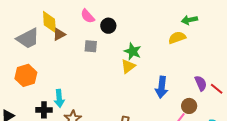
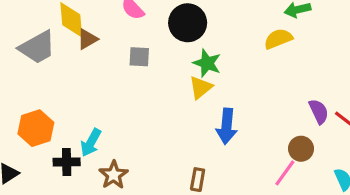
black circle: (108, 26) -> (188, 23), moved, size x1.5
orange hexagon: (26, 75) -> (36, 128), moved
blue arrow: (162, 87) -> (227, 126), moved
cyan arrow: (59, 98) -> (91, 143), turned 36

